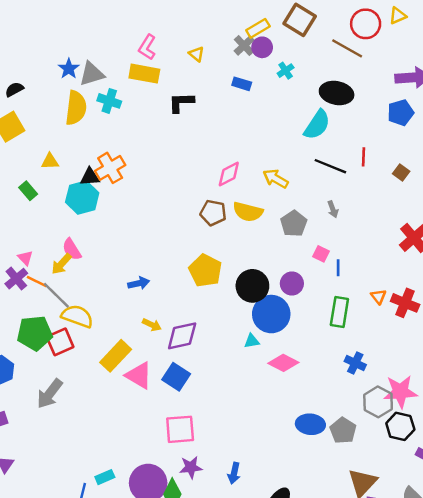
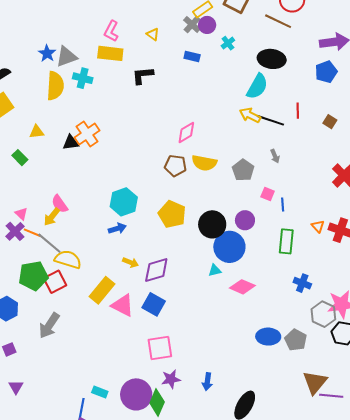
yellow arrow: (276, 179) -> (250, 115), moved
cyan hexagon: (82, 198) -> (124, 202), moved
cyan rectangle: (105, 477) -> (100, 392), turned 49

